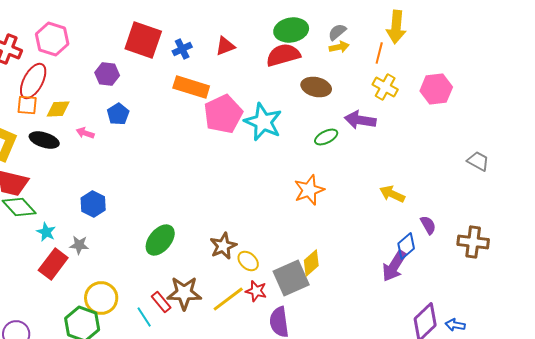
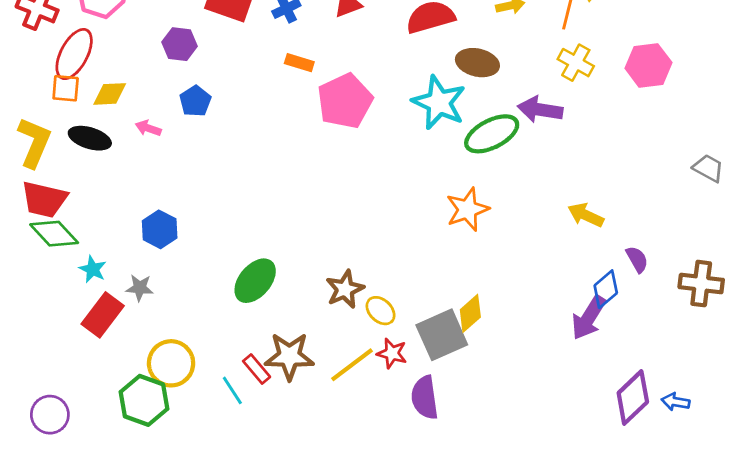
orange rectangle: (191, 87) -> (299, 63), size x0.6
cyan star: (263, 122) -> (439, 103), moved
green ellipse: (326, 137) -> (492, 134), size x1.6

